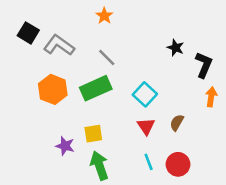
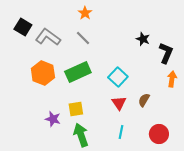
gray line: (107, 58) -> (83, 38), moved
cyan line: (149, 162) -> (121, 132), turned 32
red circle: (178, 164) -> (159, 134), moved

